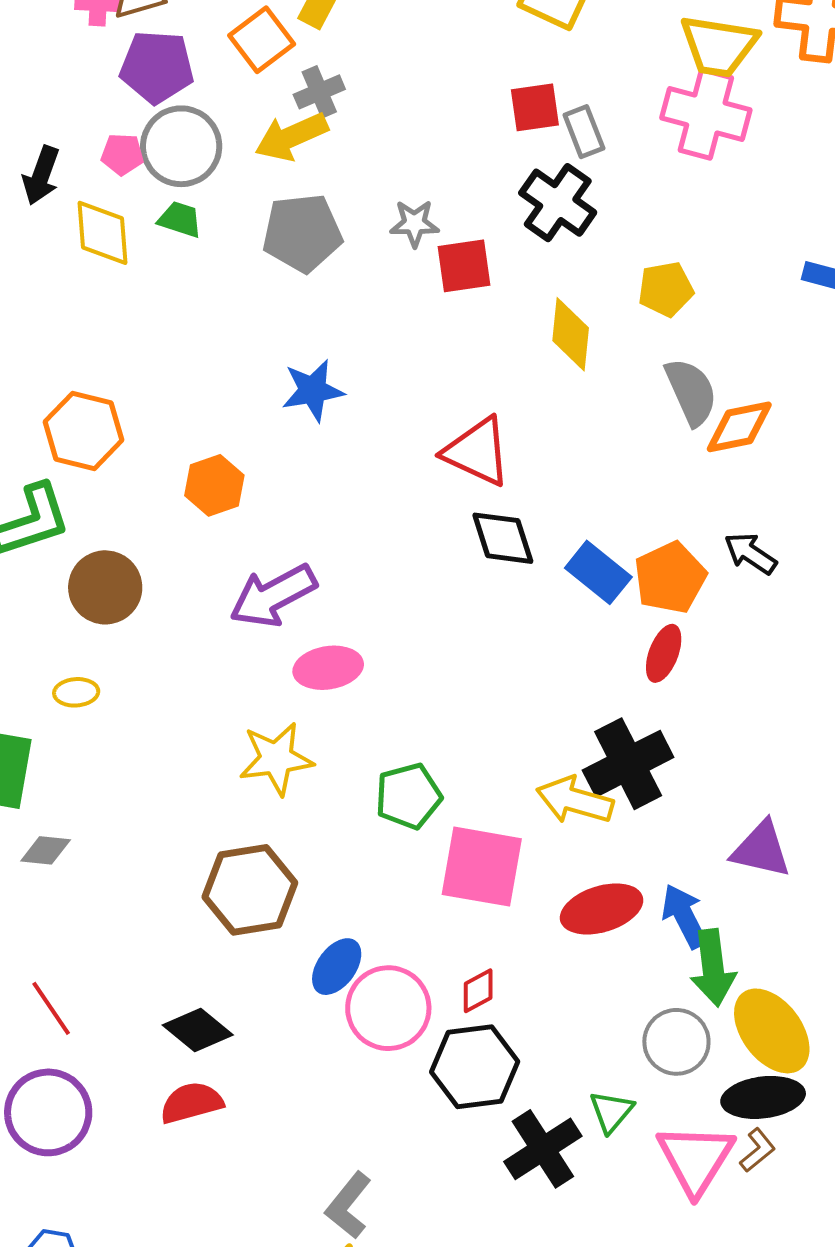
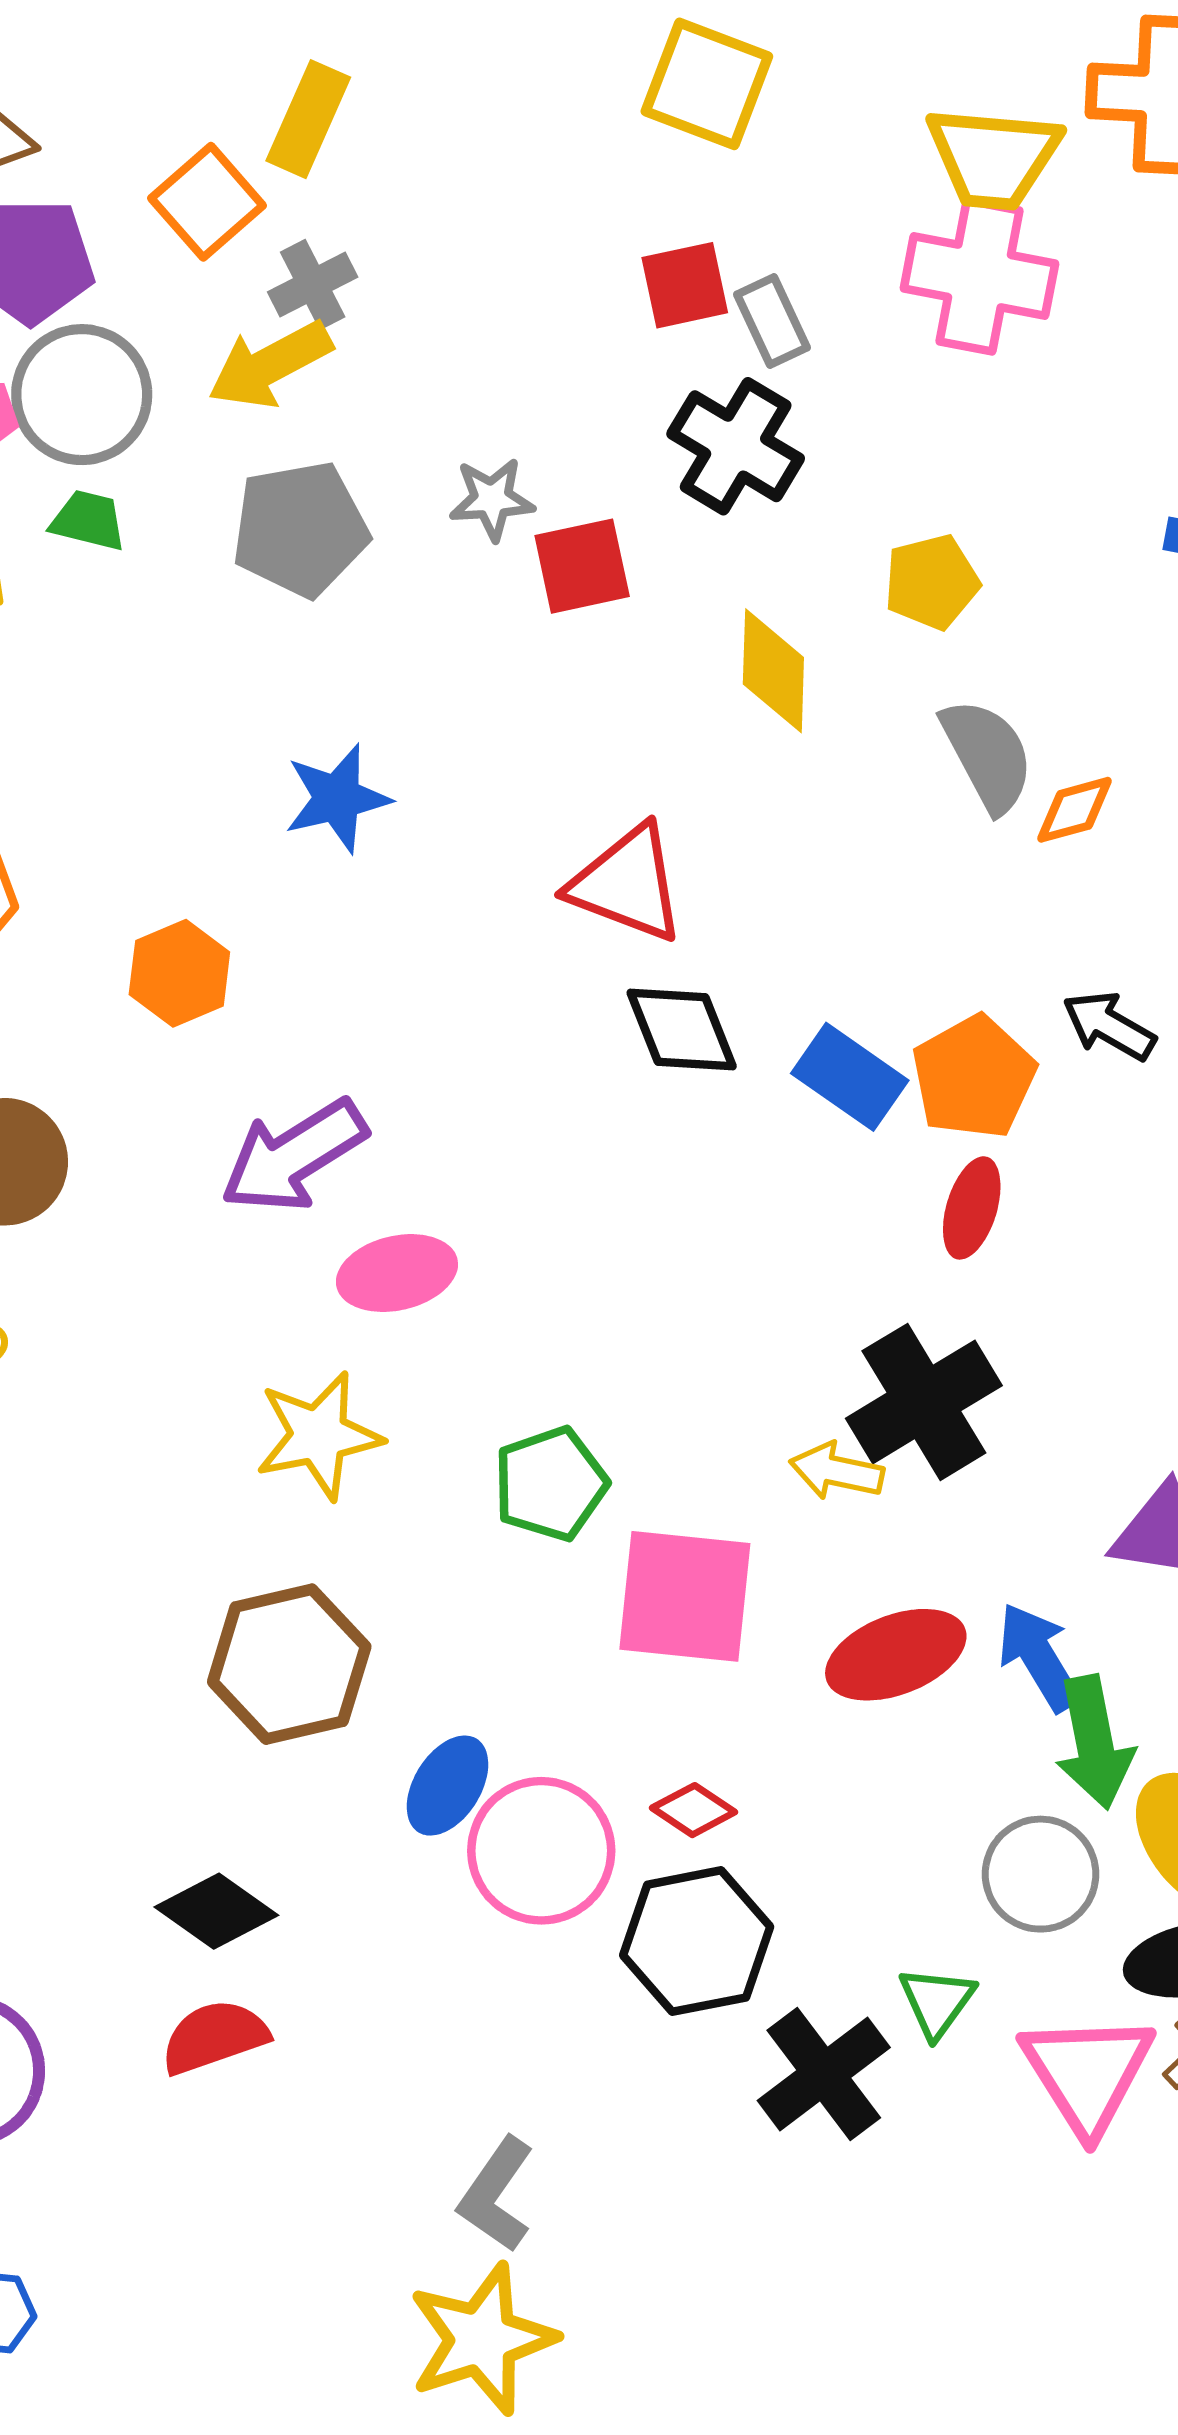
orange diamond: (739, 427) -> (1074, 810), size x0.7
yellow arrow: (575, 800) -> (837, 1471), size x0.7
red diamond: (478, 991) -> (694, 1810), turned 66

